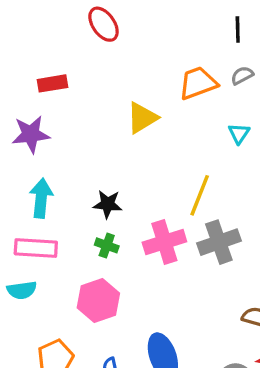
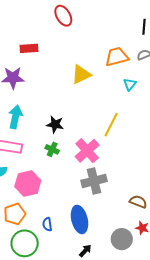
cyan triangle: (239, 133) -> (130, 84), moved
pink cross: (164, 242) -> (87, 151), turned -30
gray cross: (219, 242) -> (94, 181), moved
pink hexagon: (98, 300) -> (28, 183), moved

